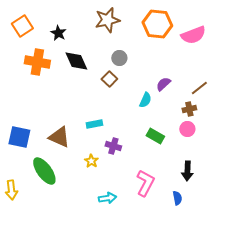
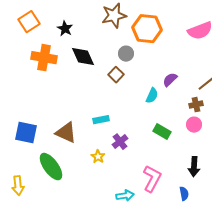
orange hexagon: (157, 24) -> (147, 29), moved
purple cross: (113, 146) -> (120, 142), turned 35
cyan arrow: (107, 198) -> (125, 196), moved

